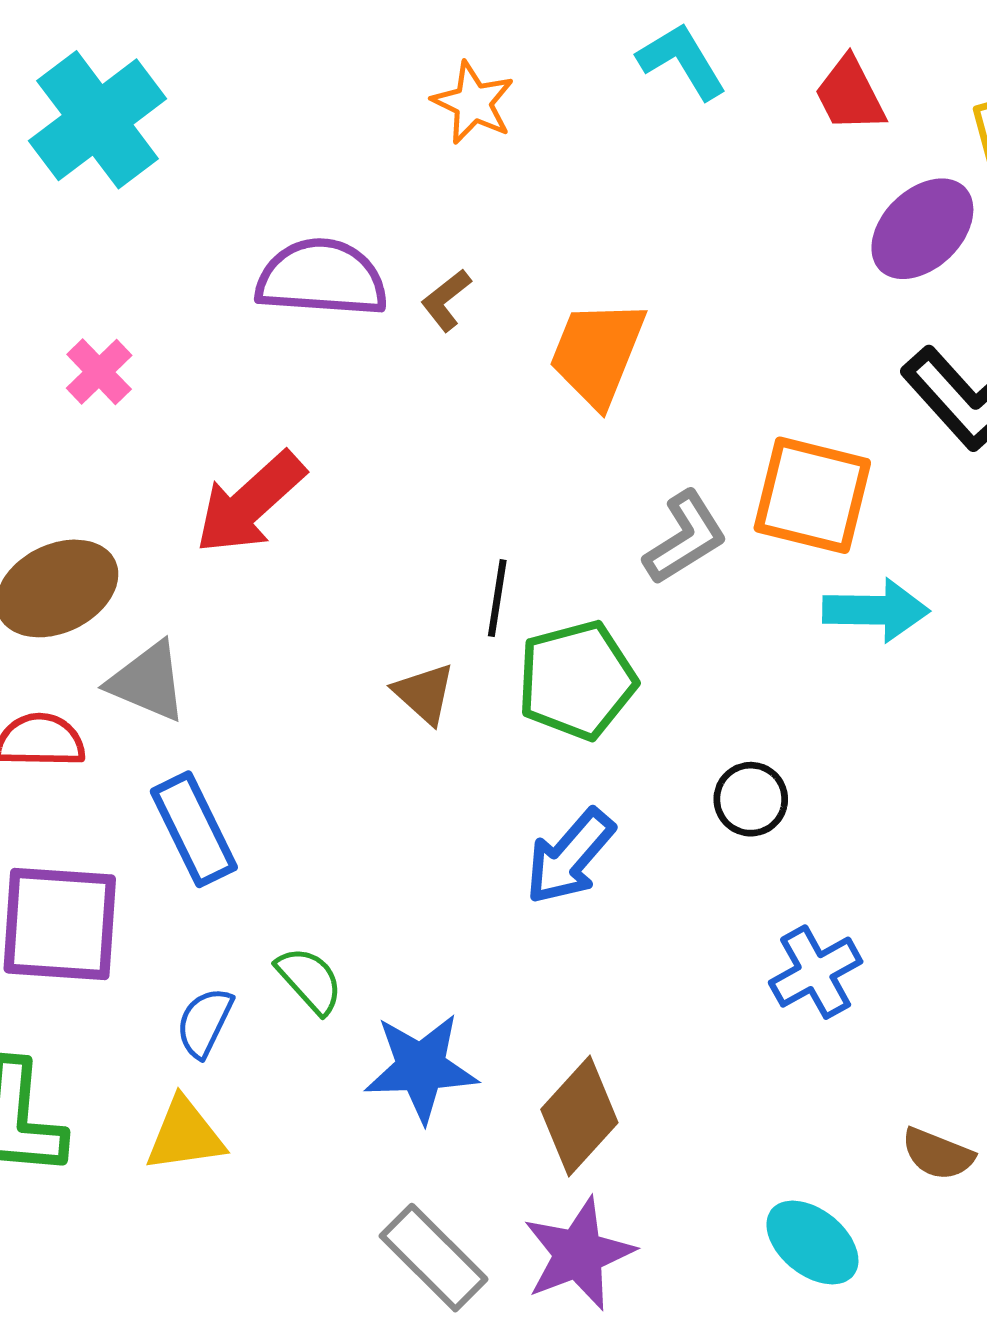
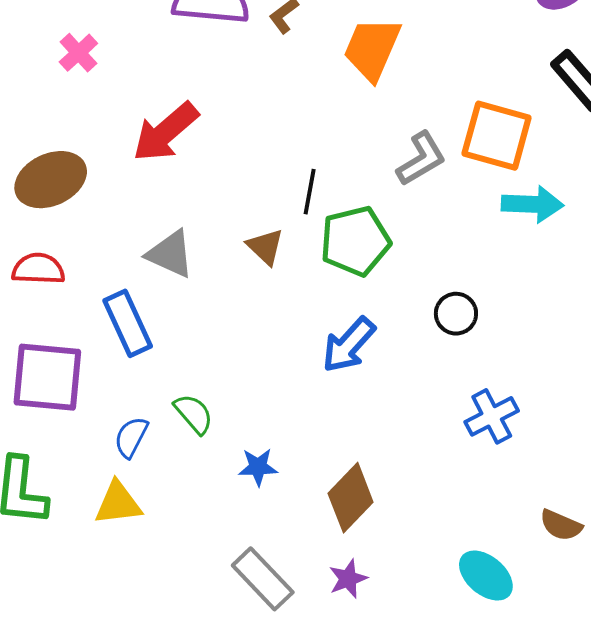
gray triangle: (148, 681) -> (170, 254), moved
blue star: (421, 1068) -> (258, 467), size x0.6
purple star: (578, 1254) -> (348, 579), size x0.6

